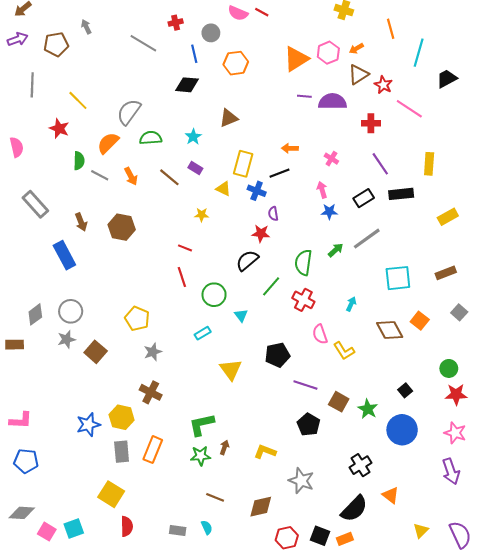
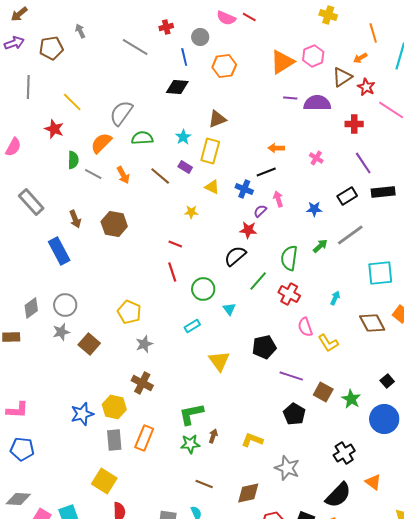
orange arrow: (356, 48) -> (360, 58), moved
pink semicircle: (17, 147) -> (13, 147), turned 42
yellow rectangle: (243, 164) -> (210, 151), moved
pink arrow: (322, 190) -> (278, 199), moved
purple semicircle: (273, 214) -> (260, 211), turned 56

